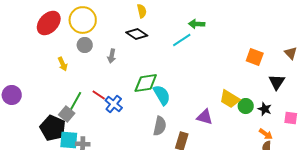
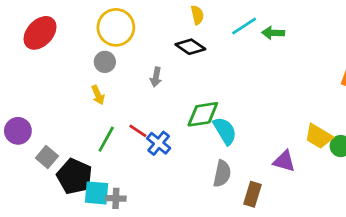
red ellipse: (49, 23) -> (40, 33), moved
cyan line: (182, 40) -> (244, 26), moved
gray circle: (85, 45) -> (105, 62), moved
yellow arrow: (63, 64) -> (98, 95), moved
gray square: (67, 114) -> (47, 157), moved

